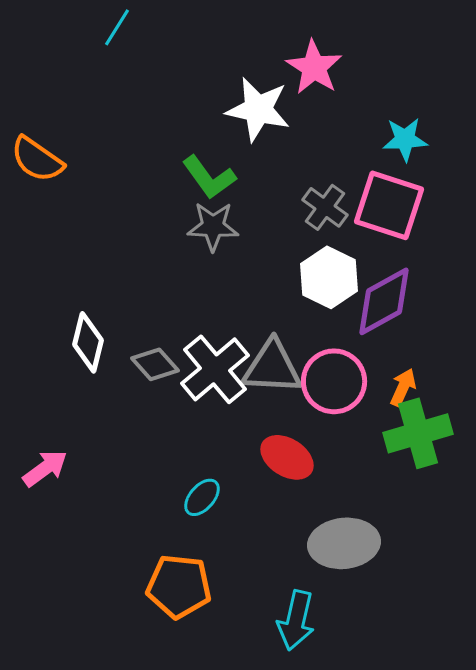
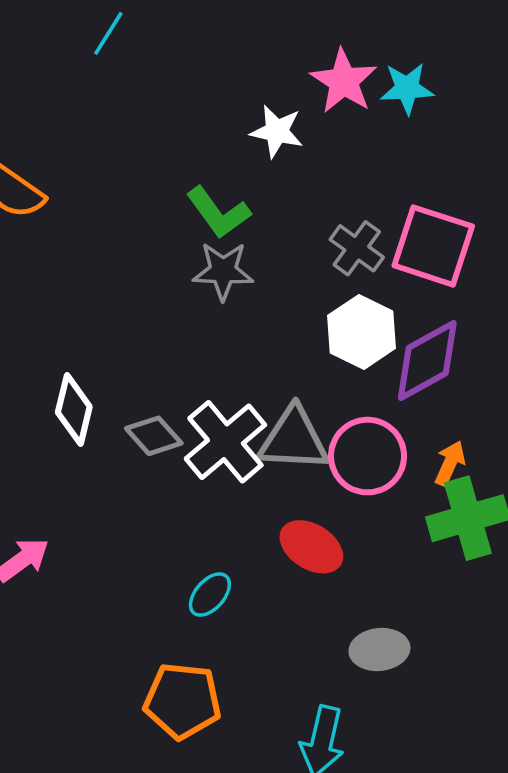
white star: (258, 109) -> (277, 131), size x0.7
cyan star: (405, 139) -> (407, 88), moved
gray ellipse: (344, 543) -> (379, 649), size x0.7

